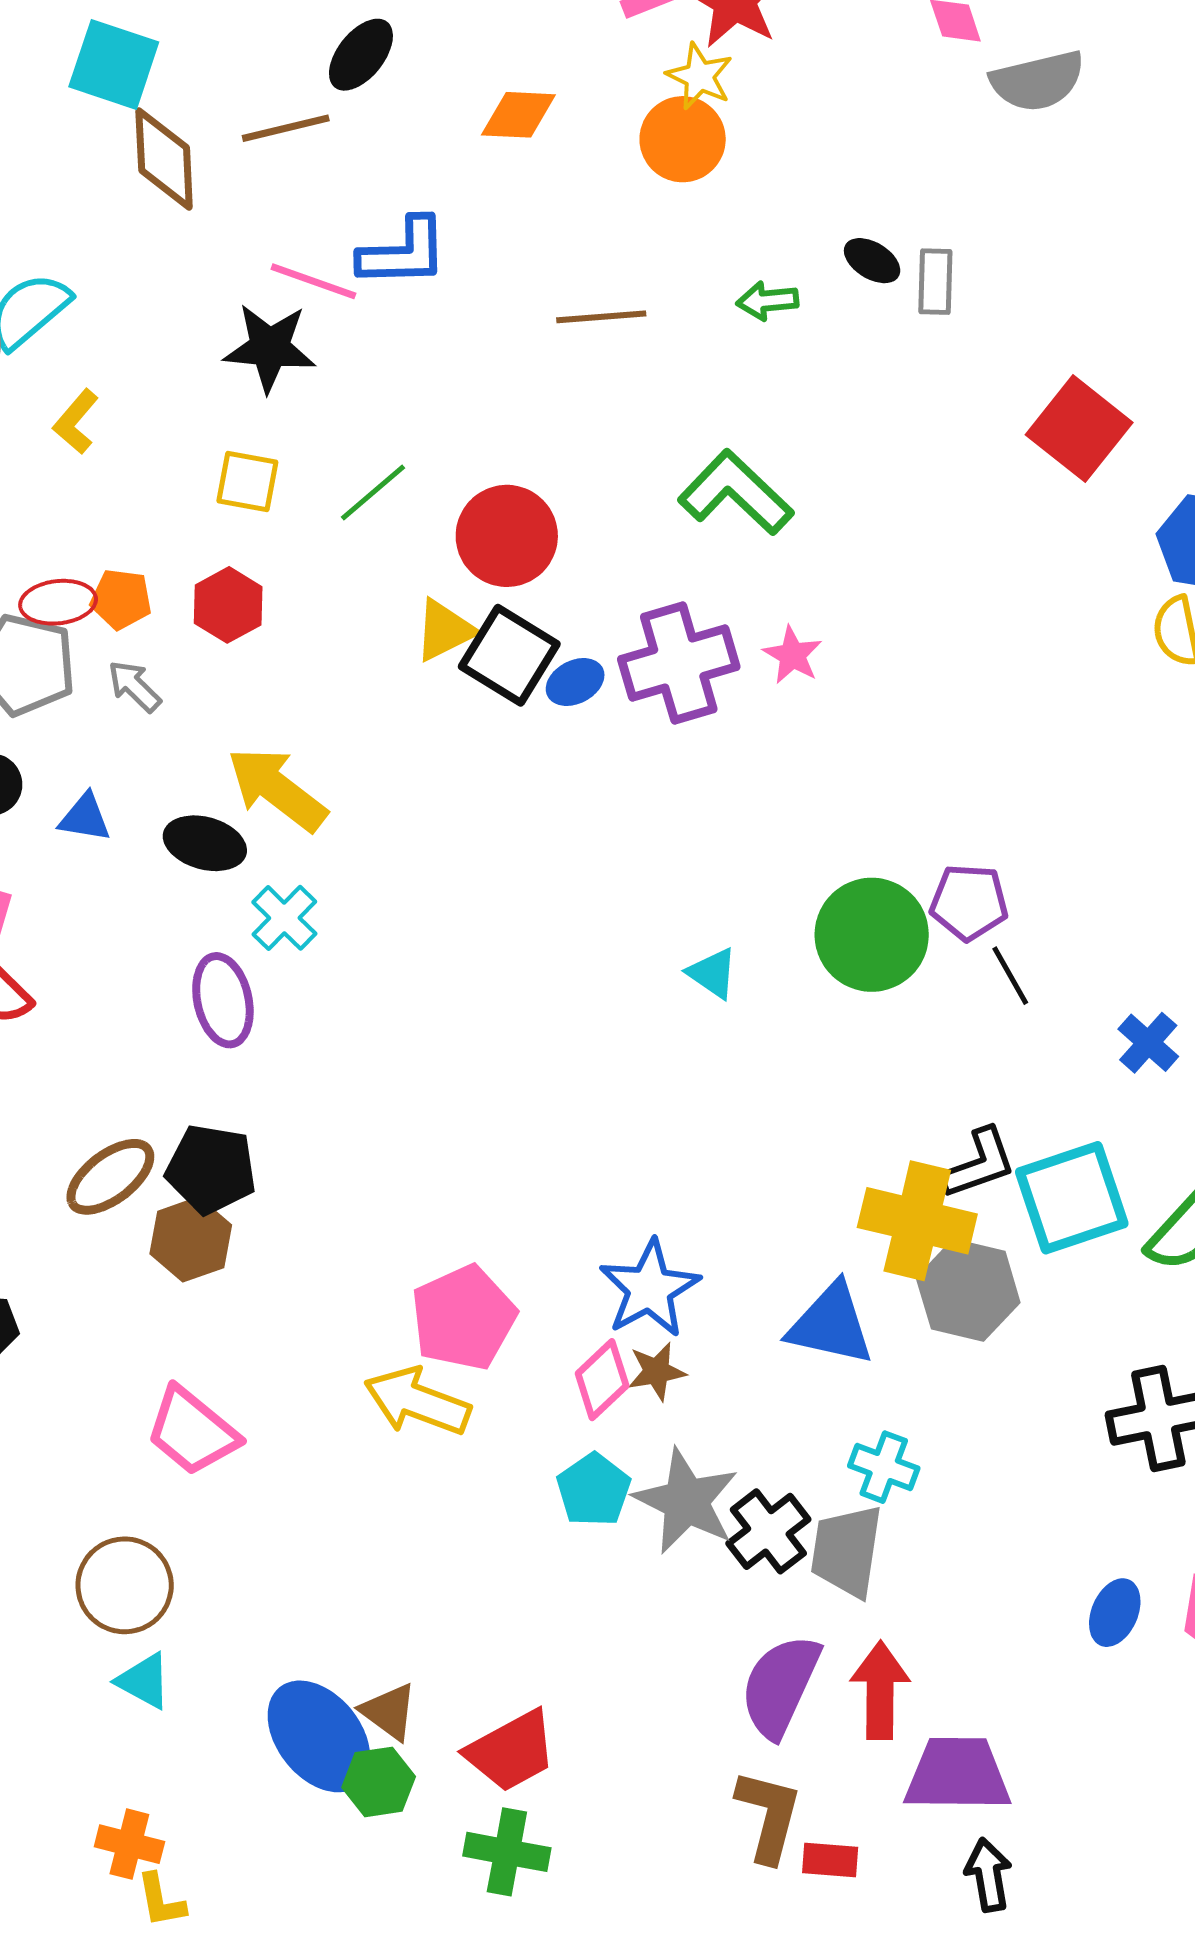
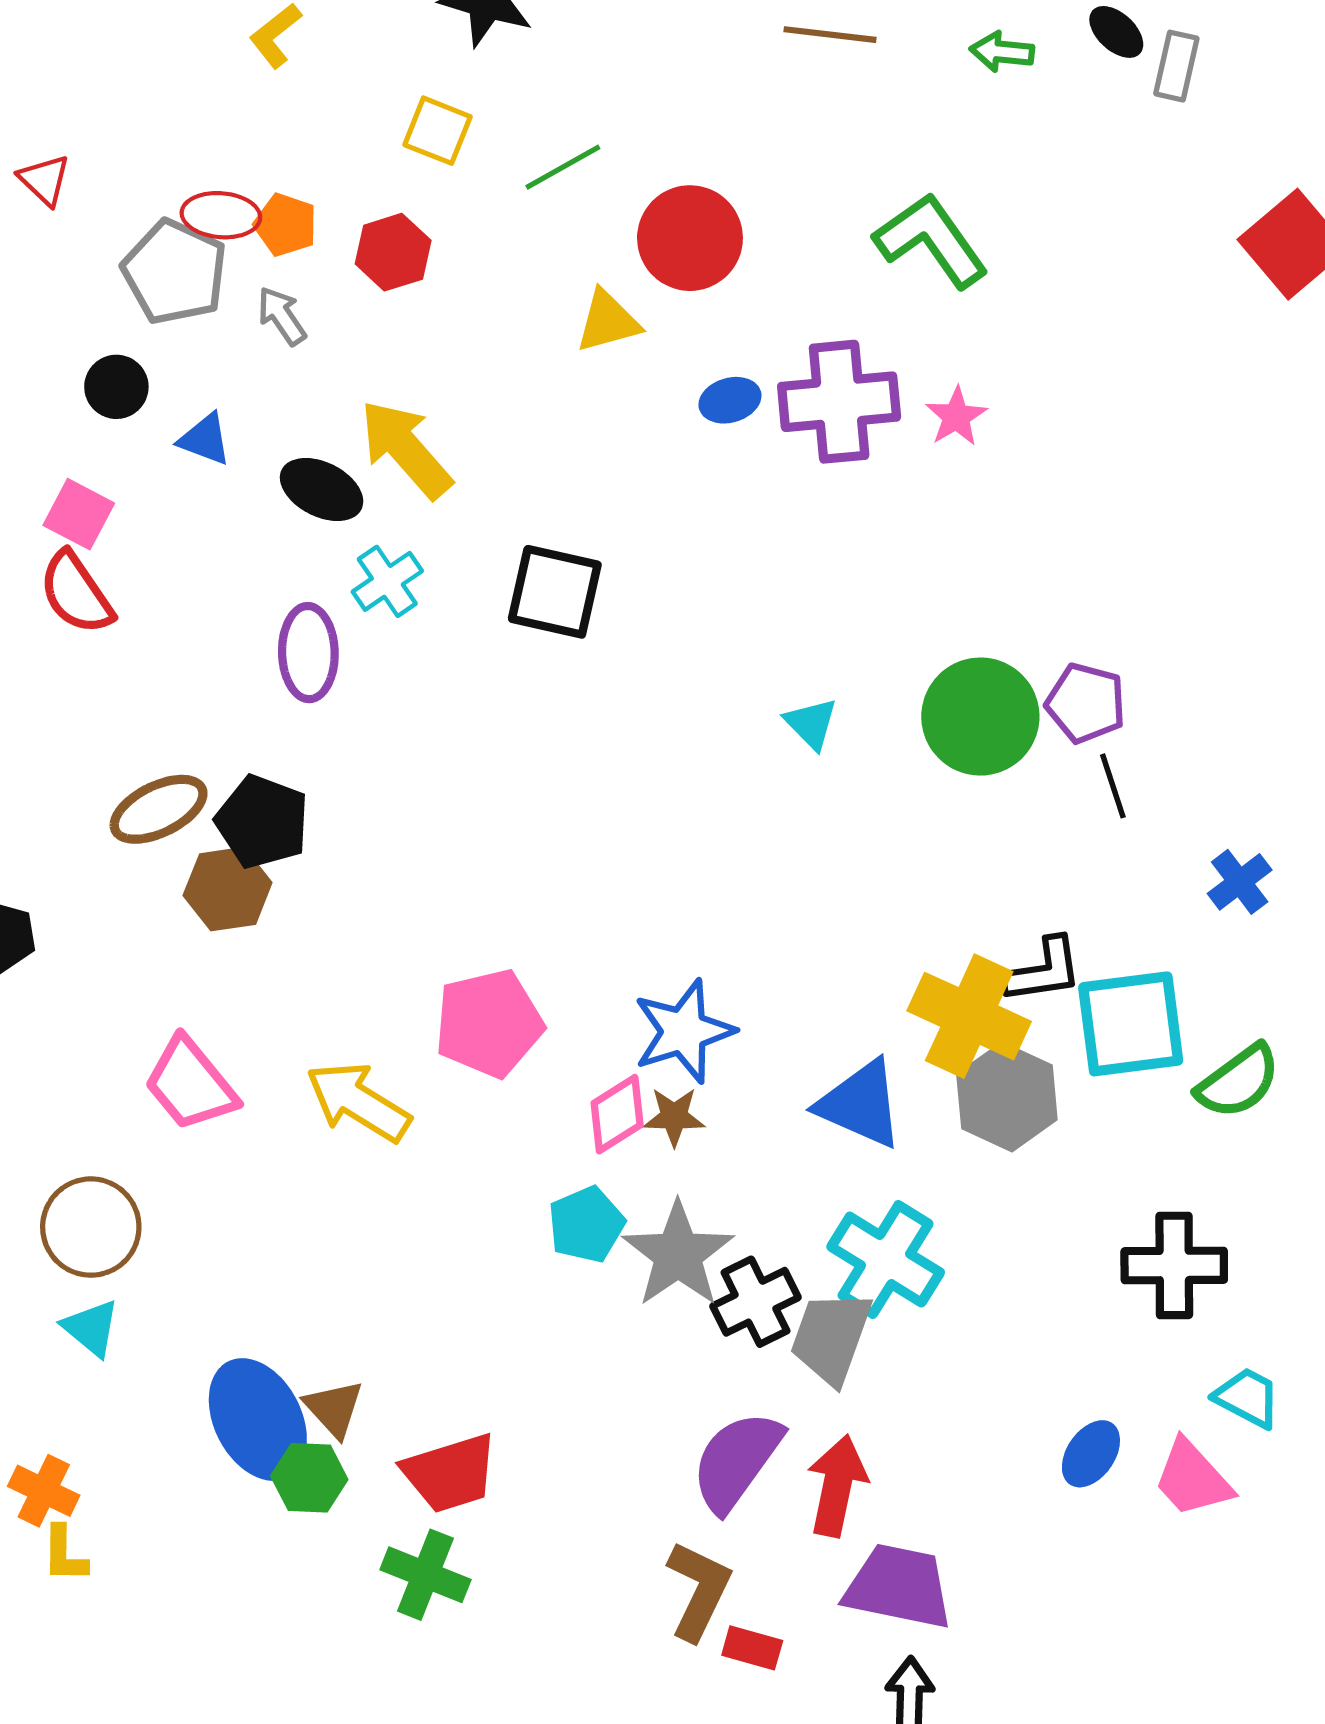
black square: (509, 655) -> (555, 592), moved, turned -30
yellow arrow: (417, 1401) -> (358, 1102), moved
cyan cross: (884, 1467) -> (886, 1260), size x1.6

